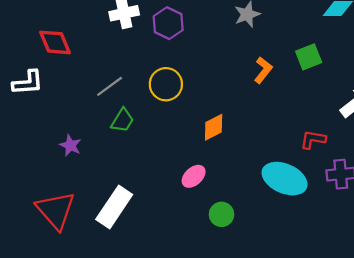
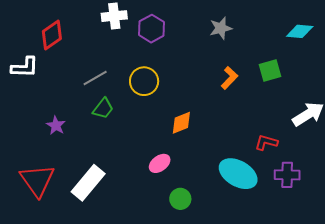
red diamond: (55, 42) -> (52, 35), turned 72

